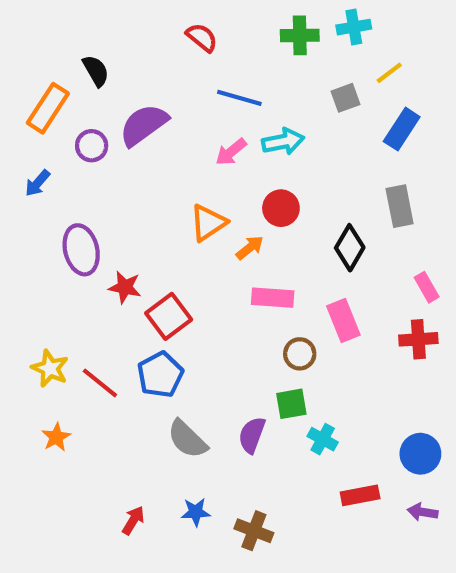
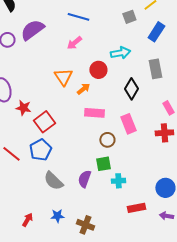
cyan arrow: (283, 142) -> (120, 53), moved
orange triangle: (208, 223) -> (63, 77), turned -30
cyan cross: (323, 439) -> (118, 181), turned -32

